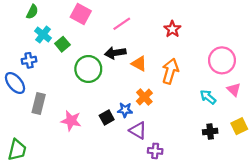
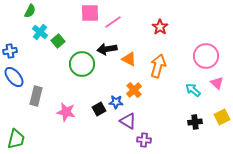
pink square: (81, 14) -> (90, 13), moved, turned -30
blue cross: (29, 60) -> (10, 51), moved

